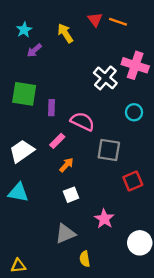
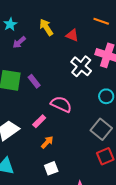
red triangle: (95, 19) -> (72, 35), moved, turned -32
orange line: (118, 22) -> (101, 21), moved
purple rectangle: (52, 108) -> (34, 81), moved, turned -40
gray square: (109, 150) -> (101, 129), moved, turned 30

